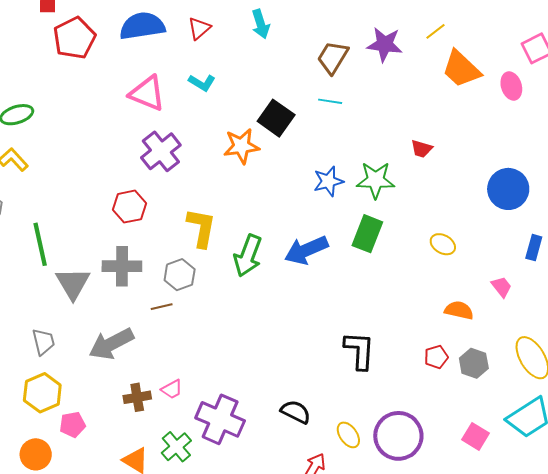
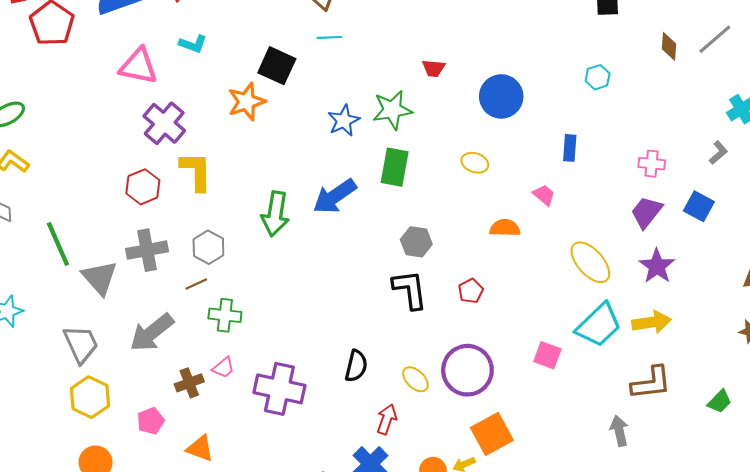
blue circle: (508, 189) -> (501, 96), moved
yellow L-shape: (201, 228) -> (196, 171), moved
gray trapezoid: (43, 342) -> (81, 344), size x1.4
red pentagon: (436, 357) -> (471, 291), moved
gray hexagon: (474, 363) -> (416, 242), moved
black semicircle: (296, 412) -> (356, 366), turned 88
pink pentagon: (73, 425) -> (151, 421), moved
green cross: (176, 447) -> (225, 315), moved, turned -32

